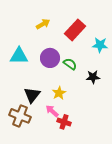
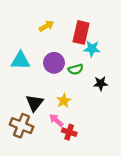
red rectangle: (75, 30) -> (81, 32), turned -30
cyan star: (100, 45) -> (92, 49), moved
green semicircle: (70, 64) -> (76, 69), turned 128

